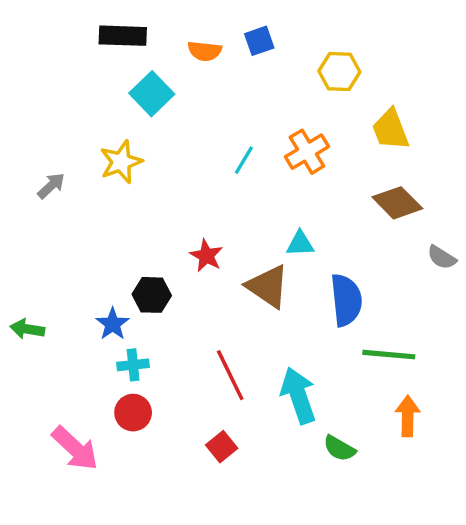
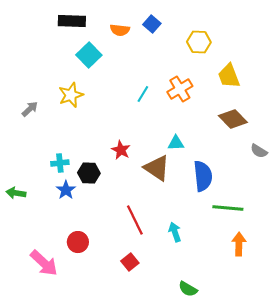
blue square: (259, 41) -> (152, 24), turned -30
cyan cross: (133, 365) -> (60, 163), moved
cyan arrow: (298, 396) -> (175, 232), size x0.6
green semicircle: (339, 448) -> (188, 289), moved

